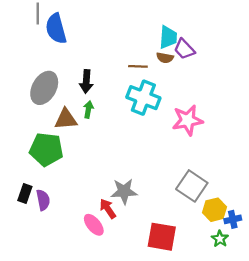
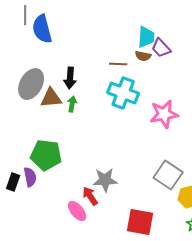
brown triangle: (66, 119) -> (51, 98), moved
green pentagon: (46, 149) -> (46, 155), moved
purple semicircle: (43, 200) -> (30, 177), moved

